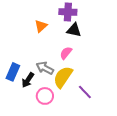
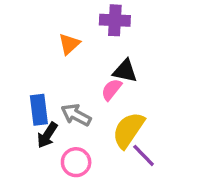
black triangle: (74, 30) -> (125, 71), moved
blue rectangle: (13, 72) -> (39, 110), moved, turned -30
yellow semicircle: (63, 77) -> (128, 130), moved

